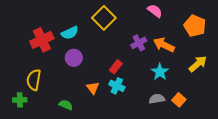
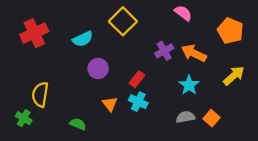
red cross: (42, 40) -> (34, 33), moved
purple circle: (74, 58) -> (98, 69), moved
green cross: (20, 100) -> (24, 118), turned 32

